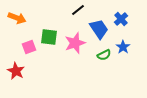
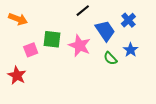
pink star: (75, 43) -> (80, 46), turned -30
green semicircle: (104, 55) -> (110, 58), turned 72

